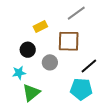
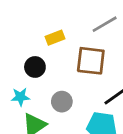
gray circle: (50, 62) -> (62, 102), moved

